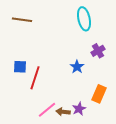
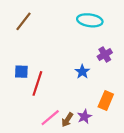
cyan ellipse: (84, 19) -> (90, 20), turned -70
brown line: (22, 20) -> (24, 21), turned -60
brown arrow: (63, 112) -> (67, 120), turned -64

